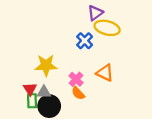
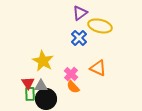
purple triangle: (95, 13) -> (80, 13), moved
yellow star: (46, 65) -> (43, 61), turned 30

